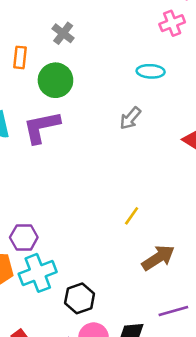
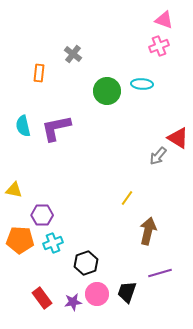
green circle: (55, 80) -> (107, 91), moved
gray arrow: (130, 118) -> (158, 156), moved
brown arrow: (158, 258) -> (148, 231), turned -44
cyan cross: (38, 273) -> (53, 243), size x0.7

